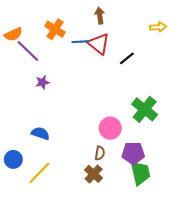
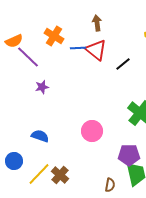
pink circle: (110, 128) -> (92, 131), moved
brown semicircle: (100, 153) -> (110, 185), moved
brown cross: (94, 174) -> (60, 175), moved

